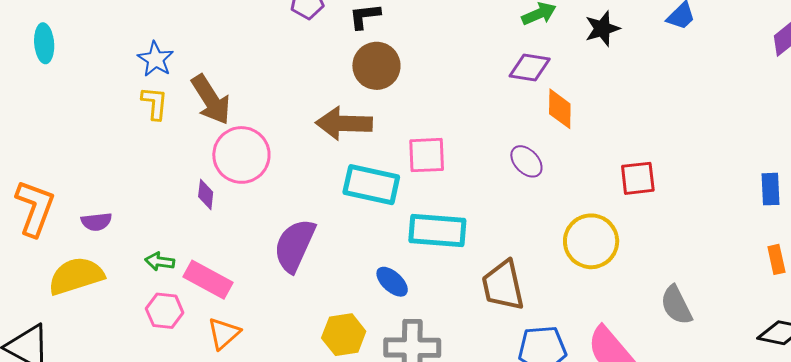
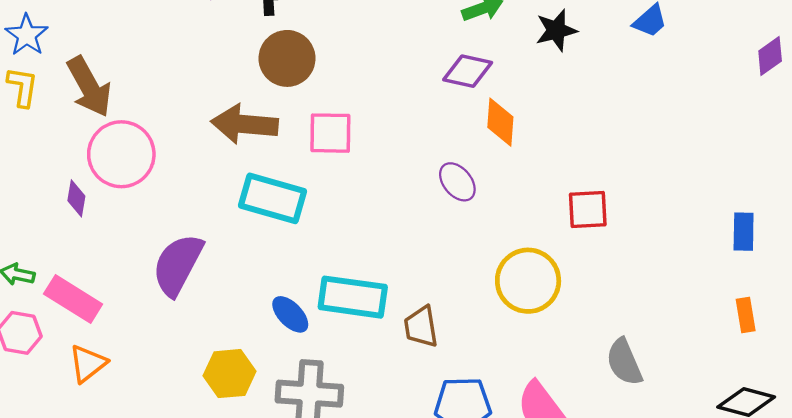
pink square: (427, 155) -> (330, 133), moved
cyan rectangle: (437, 231) -> (353, 297), moved
brown trapezoid: (503, 286) -> (421, 327), size x0.7

